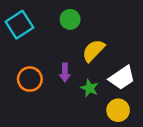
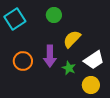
purple arrow: (65, 73) -> (50, 56), size x1.5

